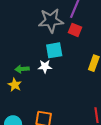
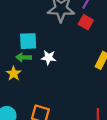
cyan square: (54, 50) -> (28, 41), moved

